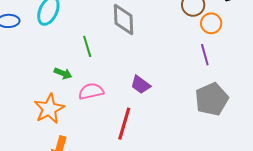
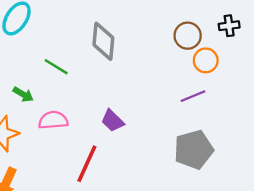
green line: (87, 46) -> (56, 67), turned -50
purple line: (205, 55) -> (193, 96), turned 75

